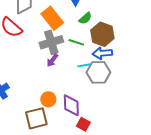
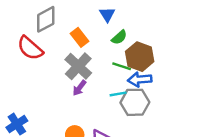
orange rectangle: (52, 18) -> (79, 37), size x0.7
gray cross: (51, 42) -> (78, 66), turned -30
green line: (76, 42) -> (122, 66), moved

